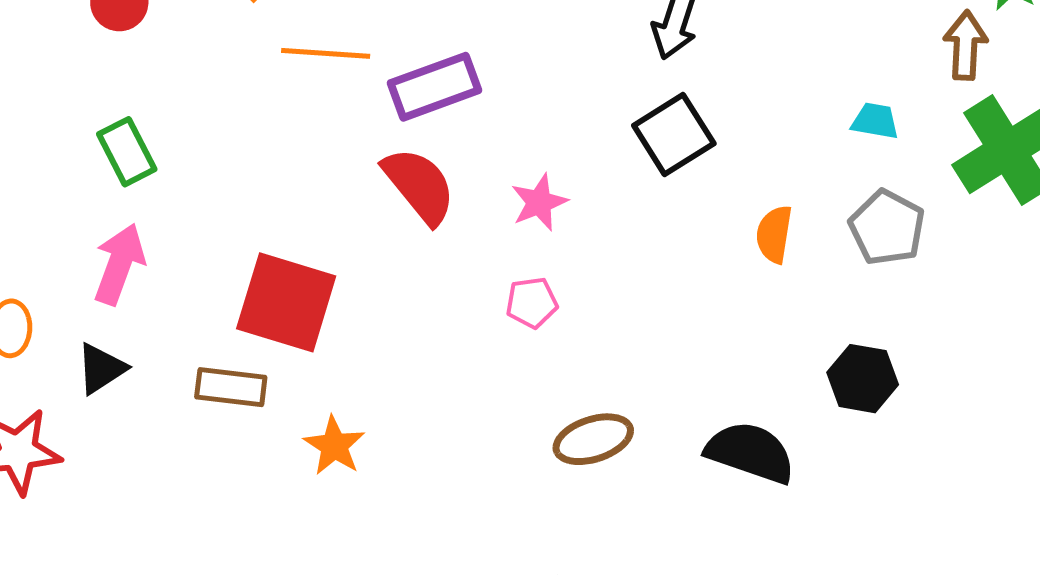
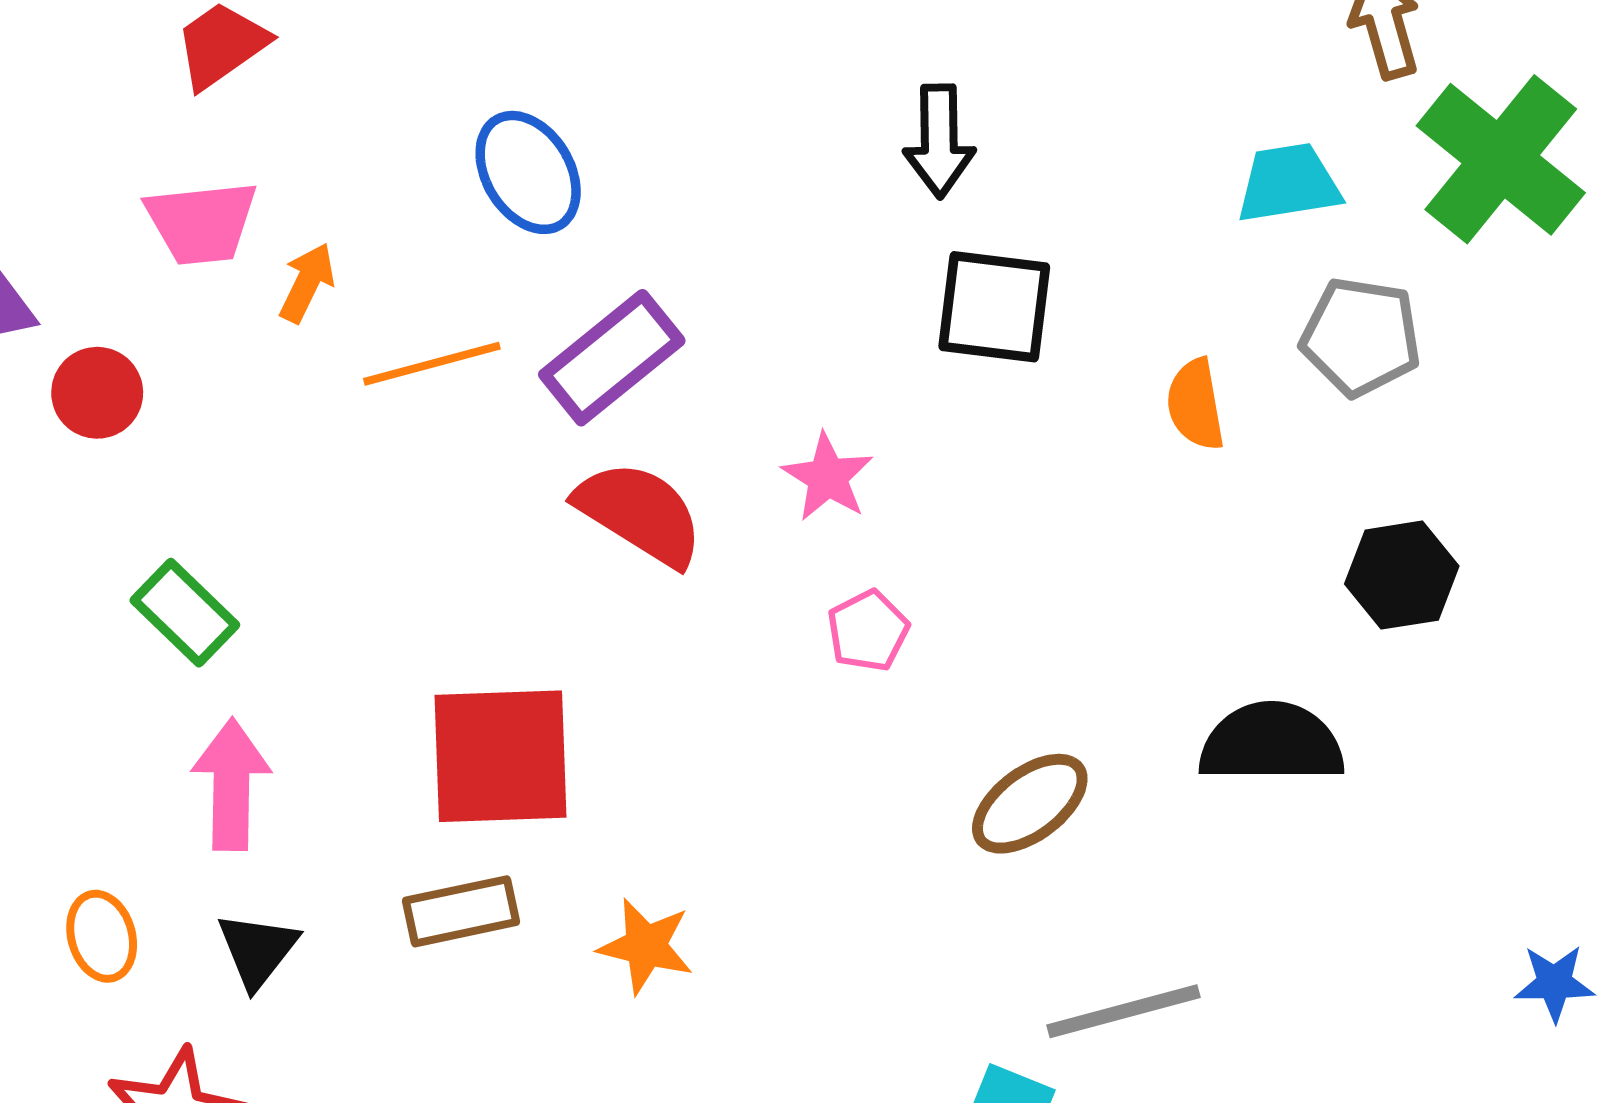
cyan trapezoid: (875, 121) -> (1288, 183), size x1.4
black square: (674, 135) -> (994, 307), turned -32

